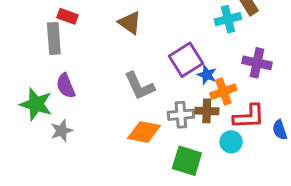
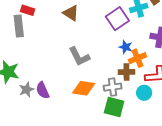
purple square: (186, 60) -> (117, 19), moved
purple semicircle: (66, 86) -> (43, 90), moved
gray cross: (181, 115) -> (113, 87), moved

